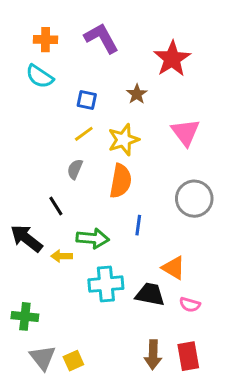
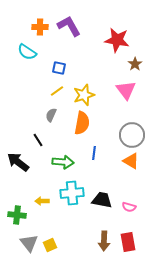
orange cross: (46, 40) -> (40, 27), moved
red star: (172, 59) -> (117, 40), turned -30
brown star: (137, 94) -> (135, 64), moved
yellow arrow: (62, 256) -> (42, 201), moved
orange triangle: (174, 268) -> (131, 161), moved

